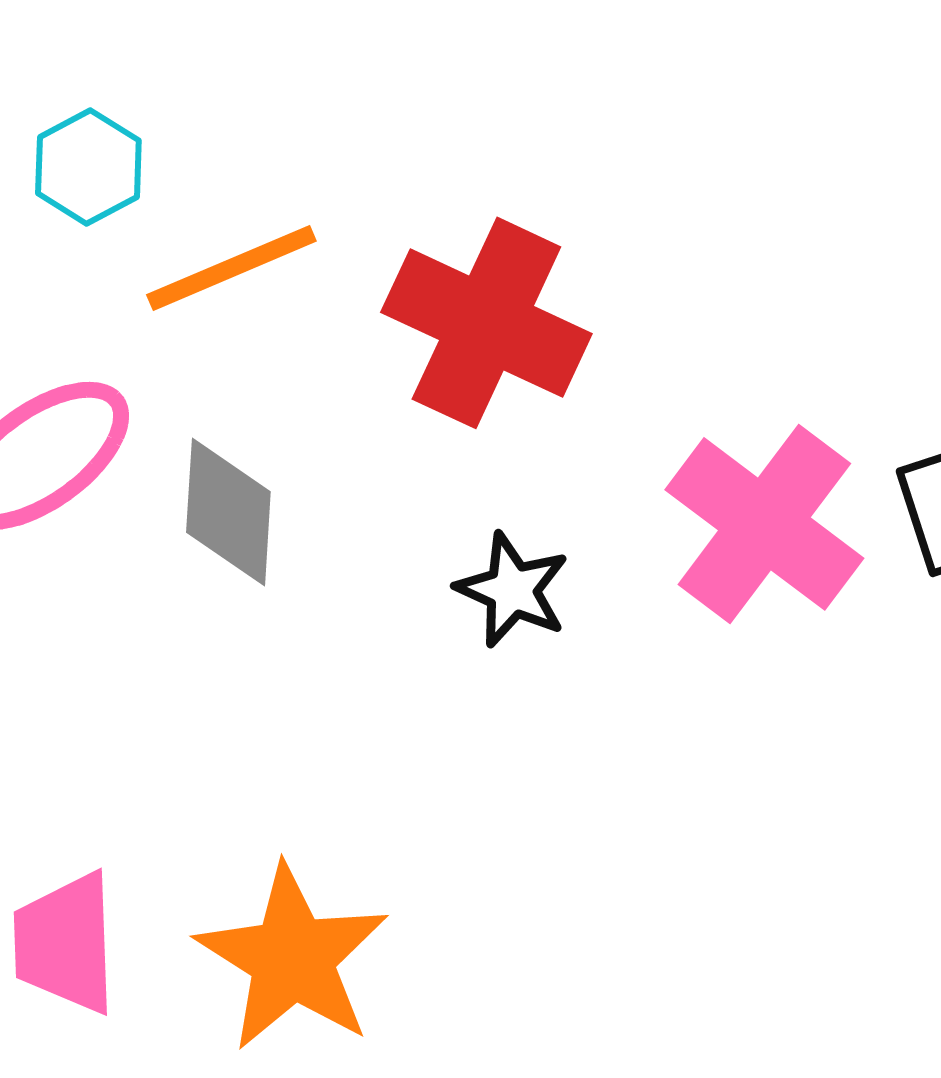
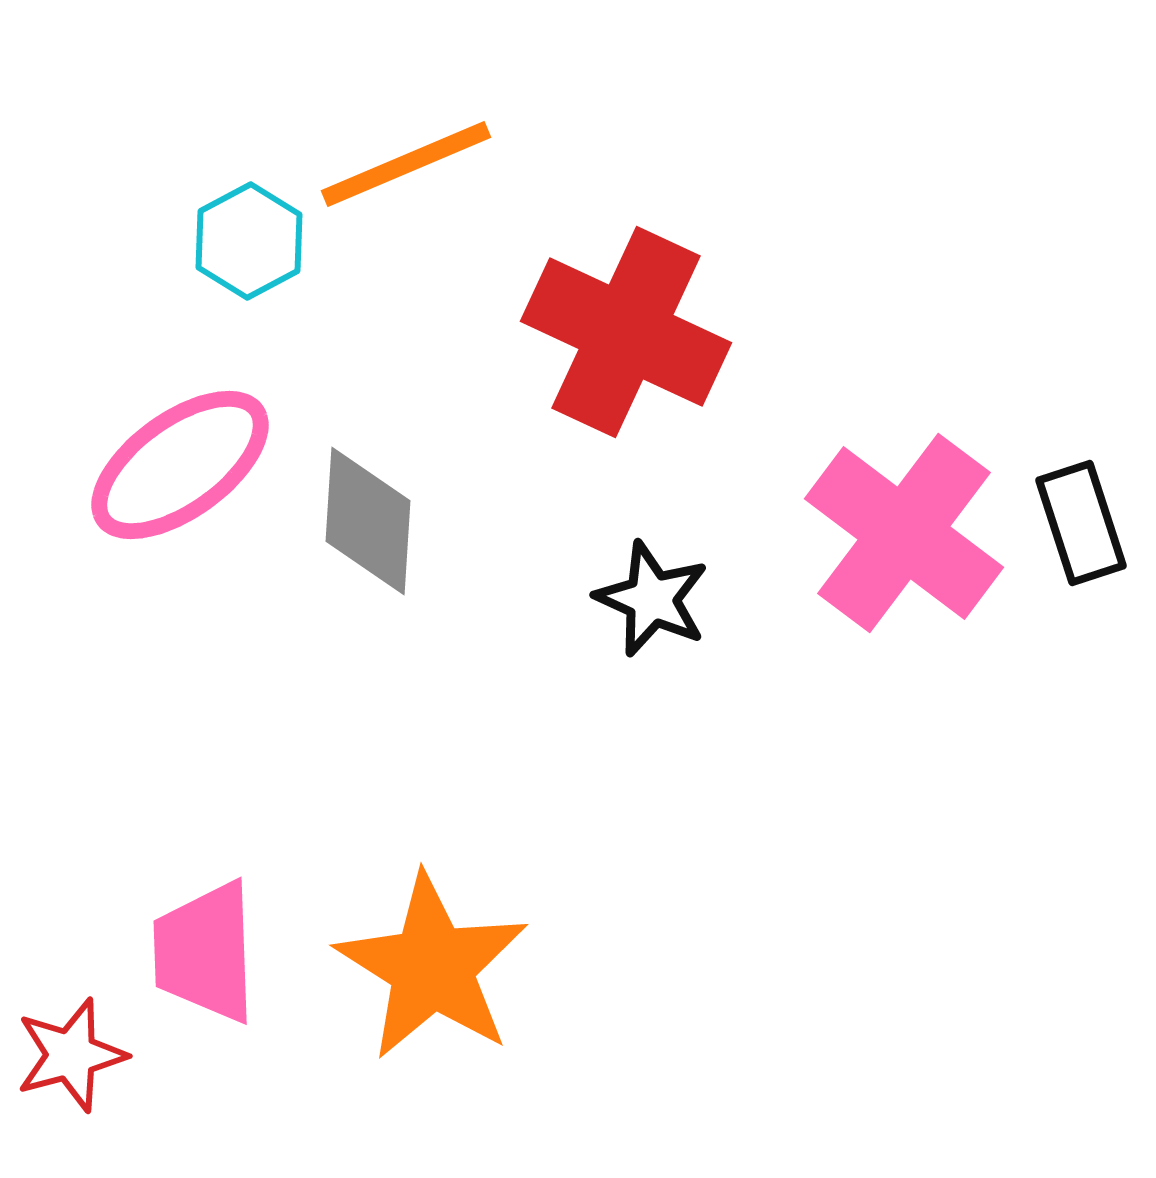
cyan hexagon: (88, 167) -> (249, 241), moved
orange line: (231, 268) -> (406, 164), moved

